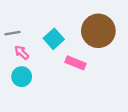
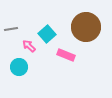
pink arrow: (22, 53) -> (29, 46), moved

